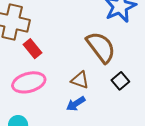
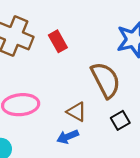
red rectangle: (33, 49) -> (58, 41), moved

